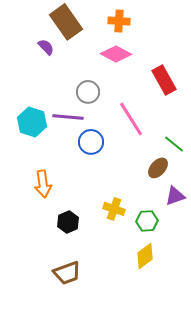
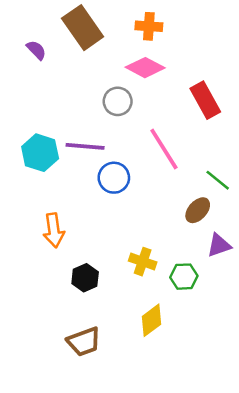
purple semicircle: (46, 47) -> (36, 50), moved
gray circle: (88, 92) -> (118, 101), moved
yellow diamond: (145, 256) -> (151, 320), moved

